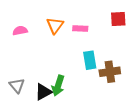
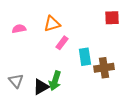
orange triangle: (55, 25) -> (52, 24), turned 36
pink rectangle: (80, 29) -> (62, 43), moved, turned -56

